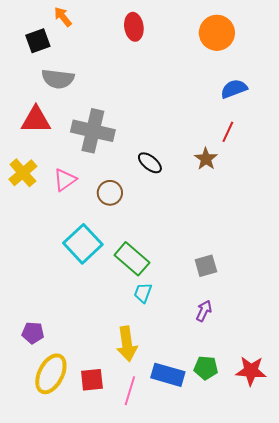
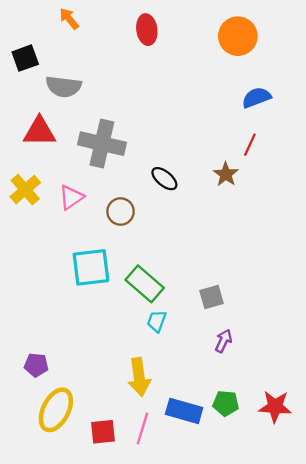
black square: (38, 41) -> (25, 58), moved
cyan square: (83, 244) -> (91, 267), turned 36
gray square: (206, 266) -> (212, 297), moved
red square: (92, 380) -> (103, 432), moved

